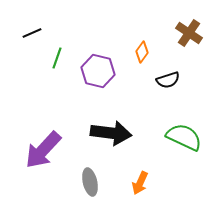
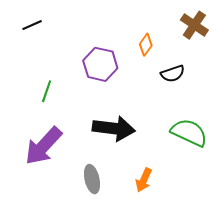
green line: (57, 58) -> (47, 91), moved

